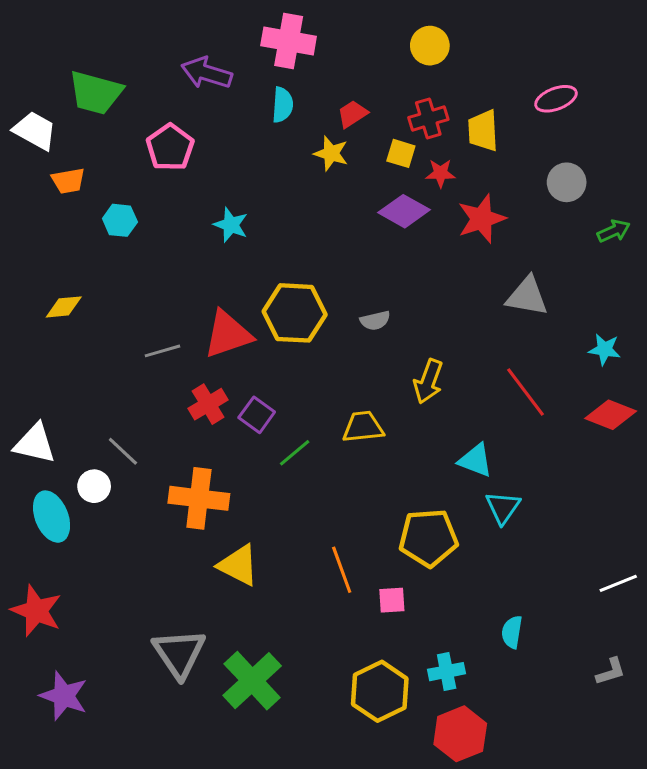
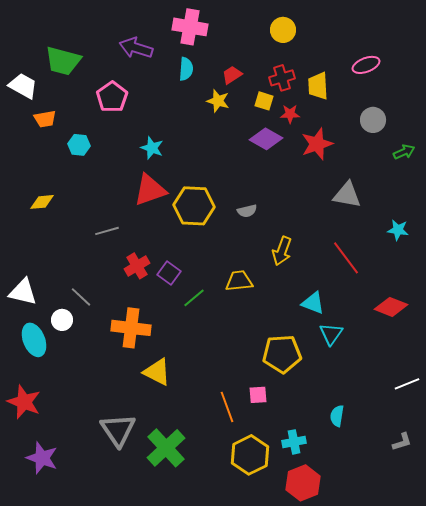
red triangle: (228, 334) -> (150, 190), moved
red diamond: (611, 415) -> (391, 307), moved
orange line: (342, 570) -> (227, 407), moved

